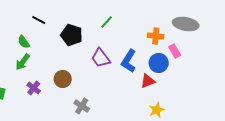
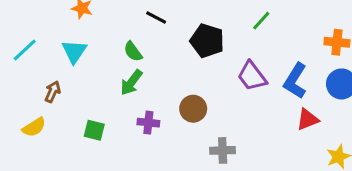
red triangle: (148, 81) -> (308, 120), moved
purple cross: (34, 88) -> (148, 123), turned -32
gray cross: (82, 106) -> (223, 150), turned -35

